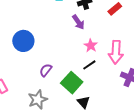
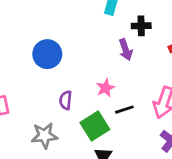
pink star: (91, 46) -> (105, 88), moved
purple semicircle: (46, 70) -> (66, 100), turned -48

